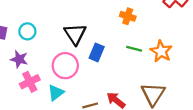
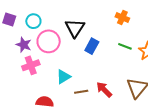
pink circle: (65, 66) -> (49, 41), moved
cyan triangle: (56, 93) -> (63, 77), moved

